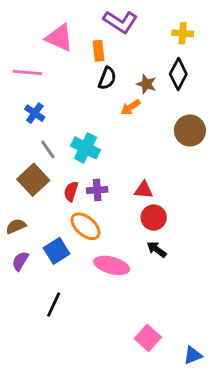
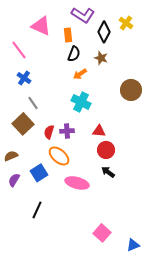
yellow cross: (183, 33) -> (126, 23), turned 32
pink line: (28, 73) -> (19, 50), turned 48
black diamond: (178, 74) -> (104, 32), moved
orange arrow: (130, 107) -> (80, 74), moved
cyan cross: (86, 148) -> (81, 102), moved

